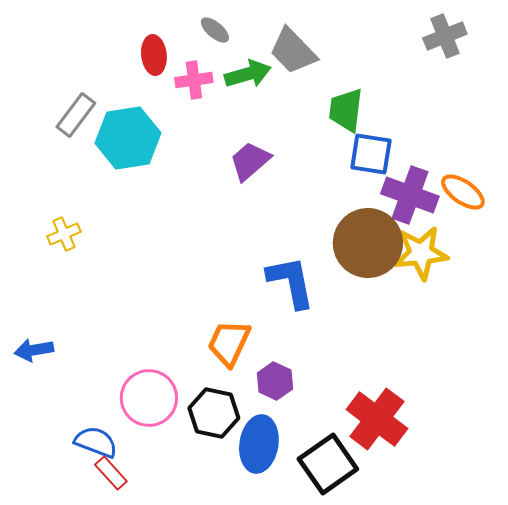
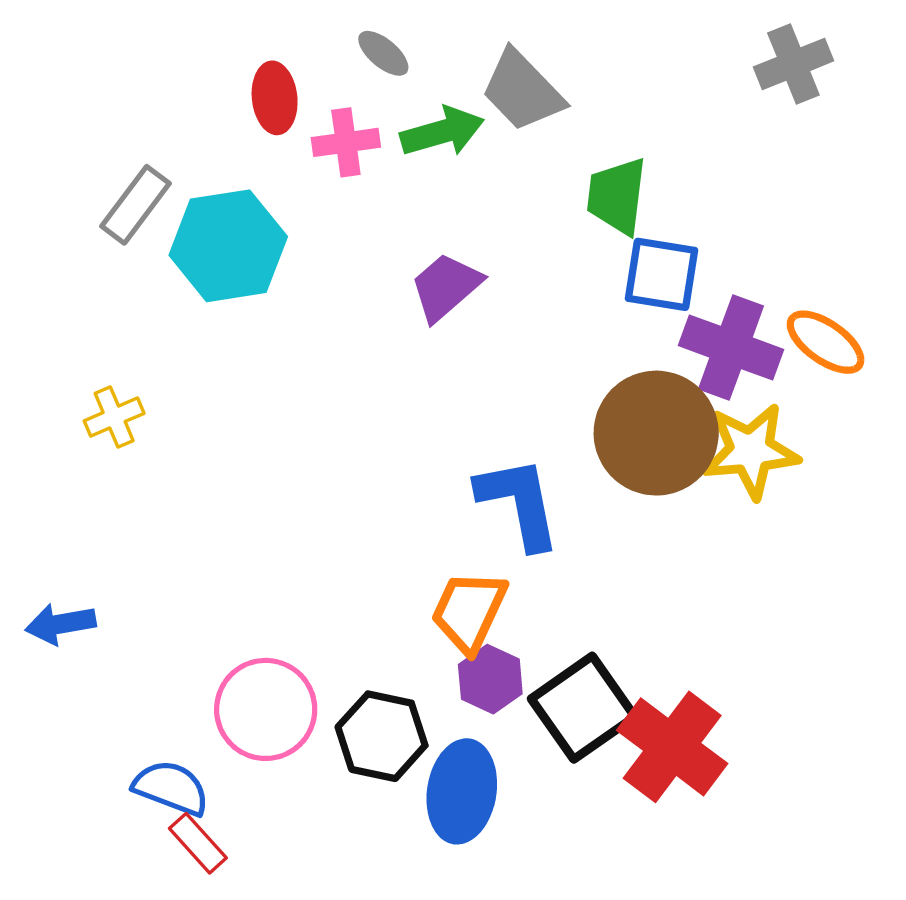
orange trapezoid: (229, 343) -> (469, 611), moved
black square: (328, 464) -> (583, 708), moved

